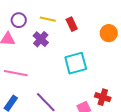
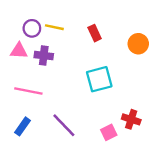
yellow line: (48, 19) -> (54, 27), moved
purple cross: (41, 39) -> (44, 56), moved, turned -35

